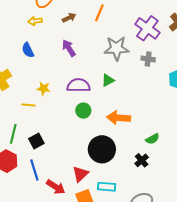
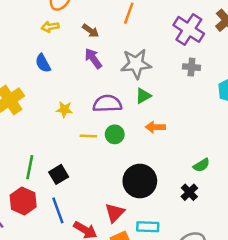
brown arrow: (69, 18) -> (91, 31), moved, turned 64
gray star: (116, 48) -> (136, 64), moved
yellow line: (28, 105) -> (88, 136), moved
orange arrow: (119, 118) -> (155, 127), moved, size x0.7

